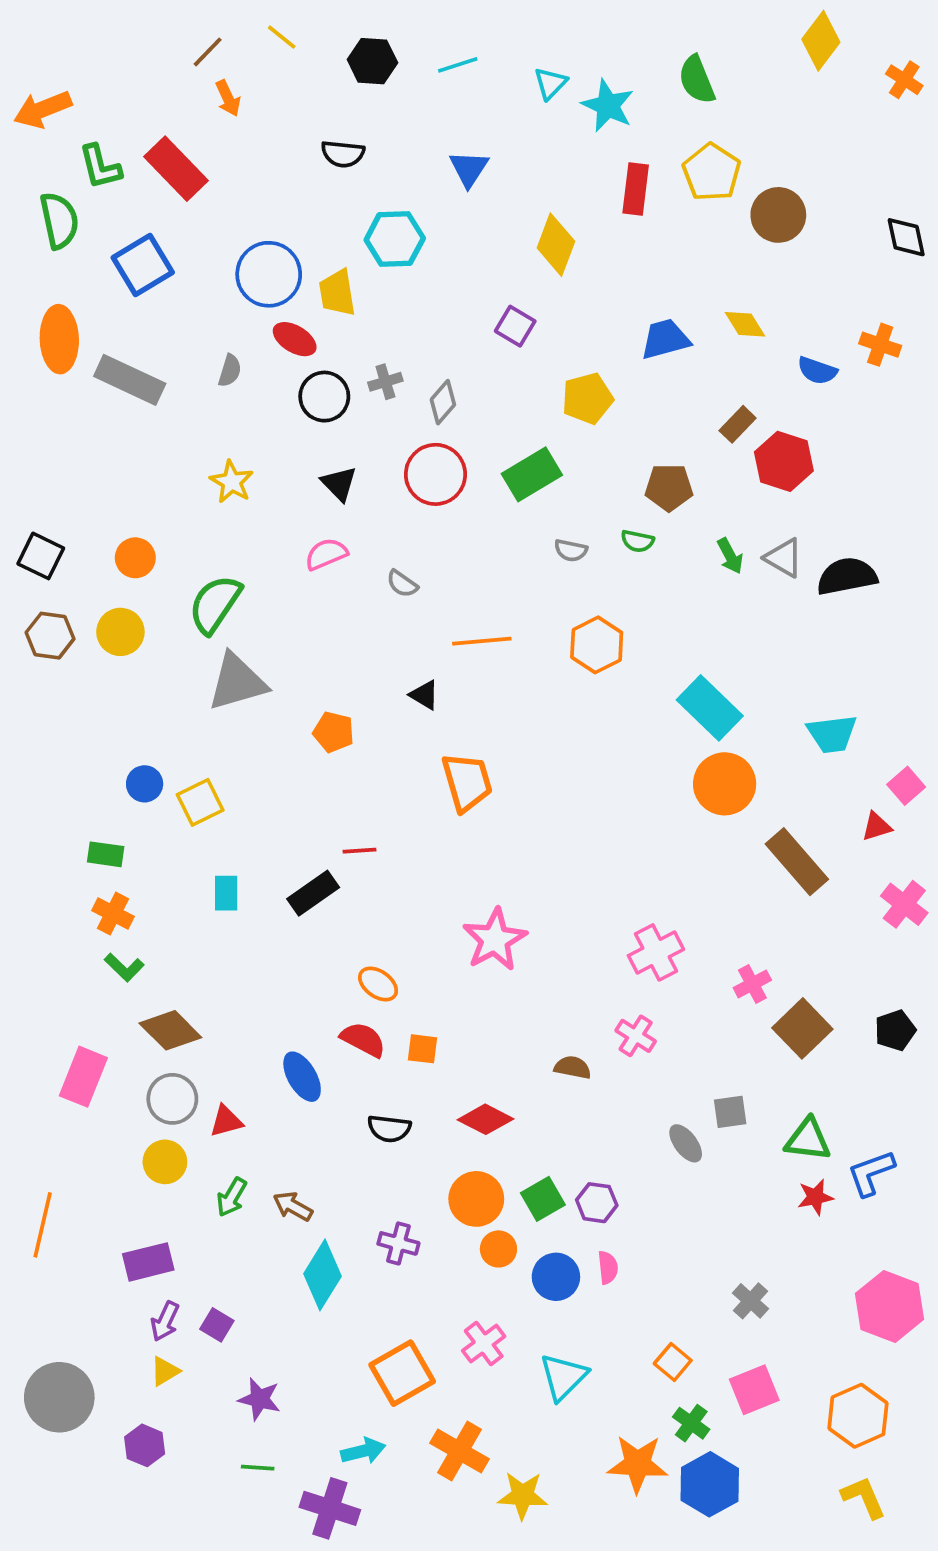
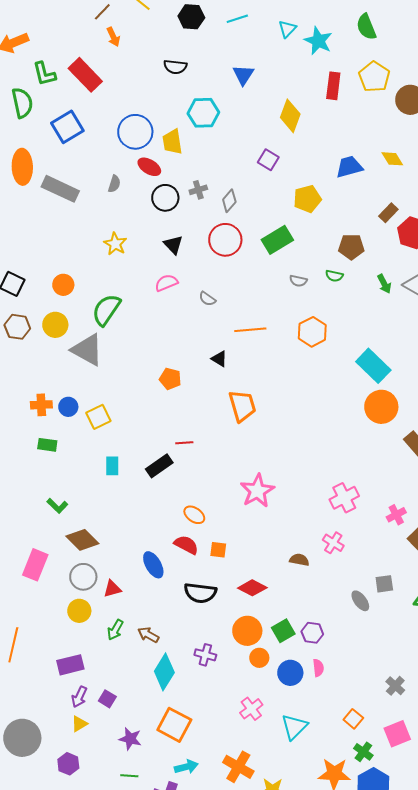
gray triangle: (237, 682) -> (87, 350), moved, turned 45
orange cross: (113, 914) -> (41, 405), moved, turned -30
black semicircle: (389, 1129) -> (200, 593), size x1.4
orange square: (402, 1373) -> (174, 725), moved, turned -32

